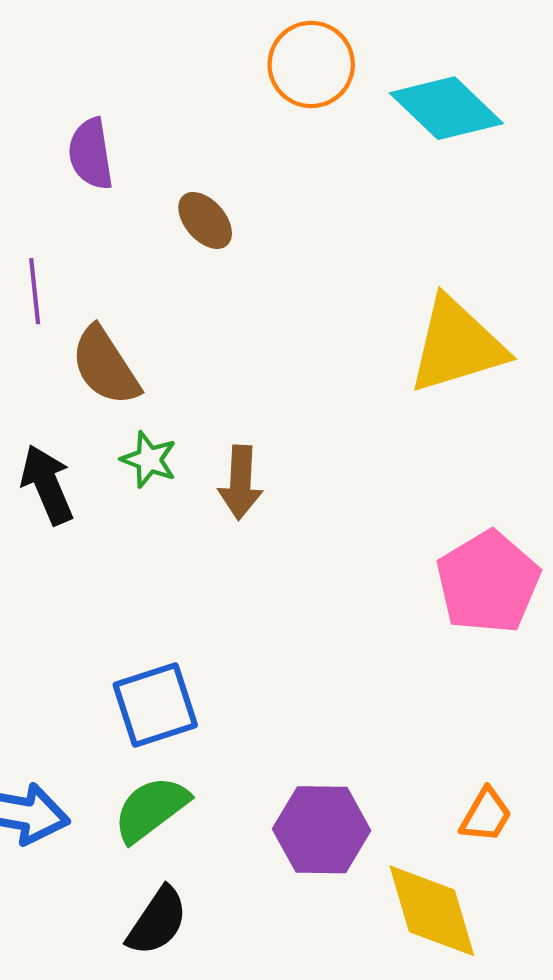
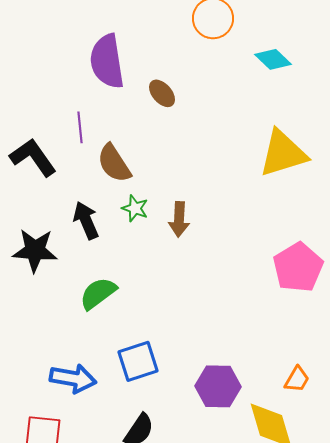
cyan diamond: (446, 108) -> (273, 59), moved, size x0.7
purple semicircle: (91, 154) -> (107, 61), size x1.6
blue square: (155, 705) -> (138, 361), moved
green semicircle: (151, 809) -> (98, 293), moved

